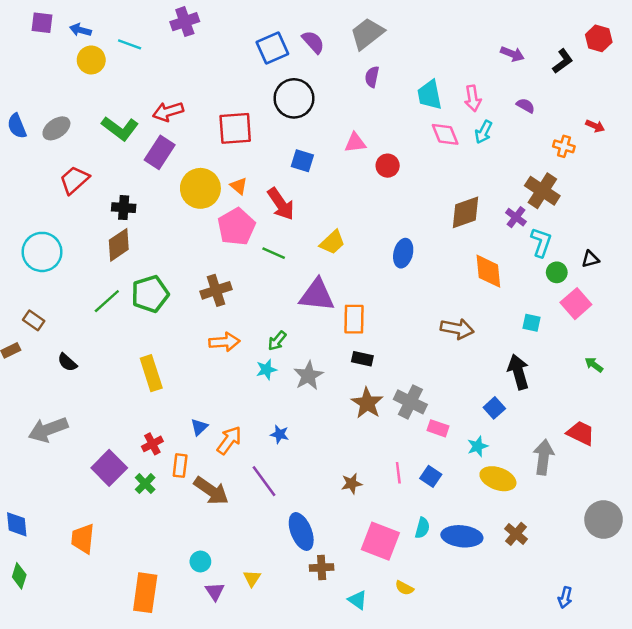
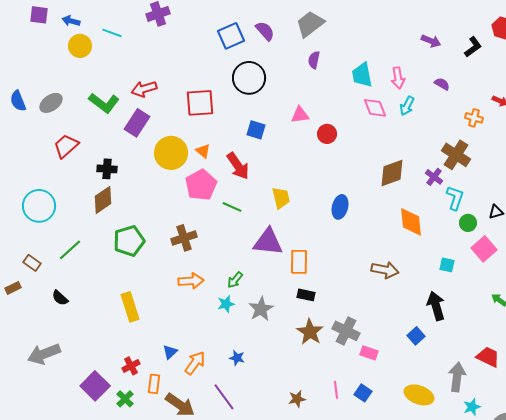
yellow trapezoid: (332, 242) -> (281, 198), turned -60
green line: (107, 301) -> (70, 250), moved
cyan star: (478, 446) -> (472, 407), moved

